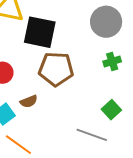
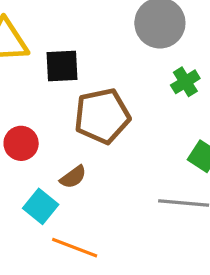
black square: (40, 32) -> (62, 66), size x0.7

